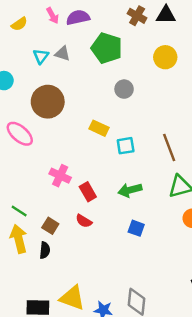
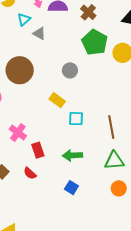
brown cross: (137, 16) -> (88, 12), moved
green pentagon: (107, 48) -> (95, 42), moved
cyan triangle: (41, 56) -> (24, 19), moved
gray circle: (124, 89) -> (70, 70), moved

